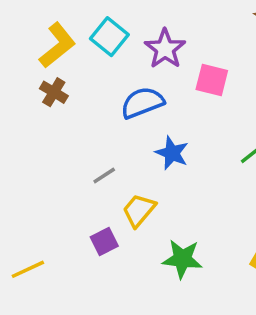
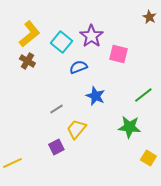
cyan square: (109, 37) -> (61, 42), moved
blue semicircle: (142, 103) -> (78, 67), size x0.7
green star: (182, 259) -> (129, 127), moved

